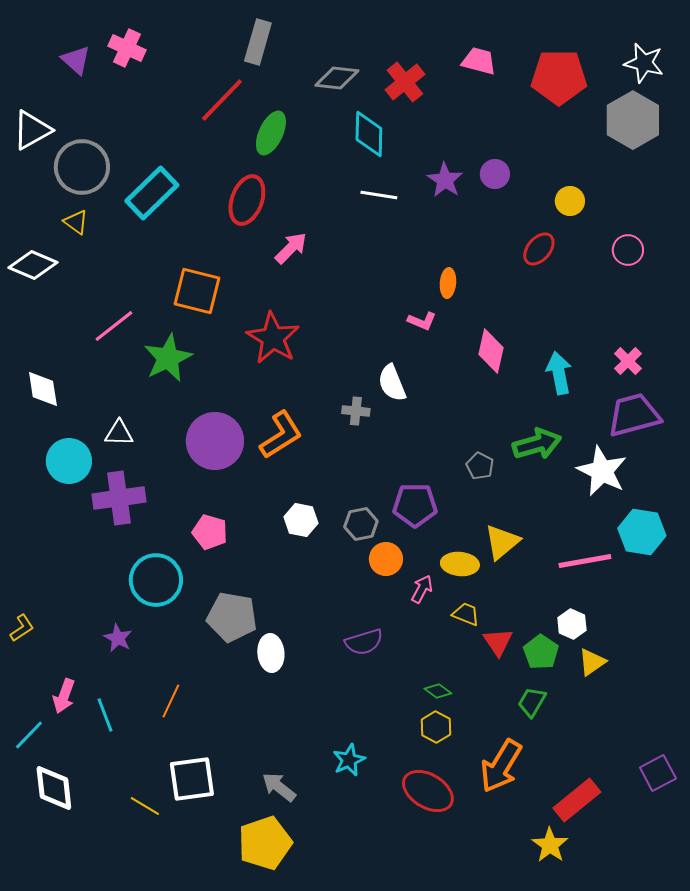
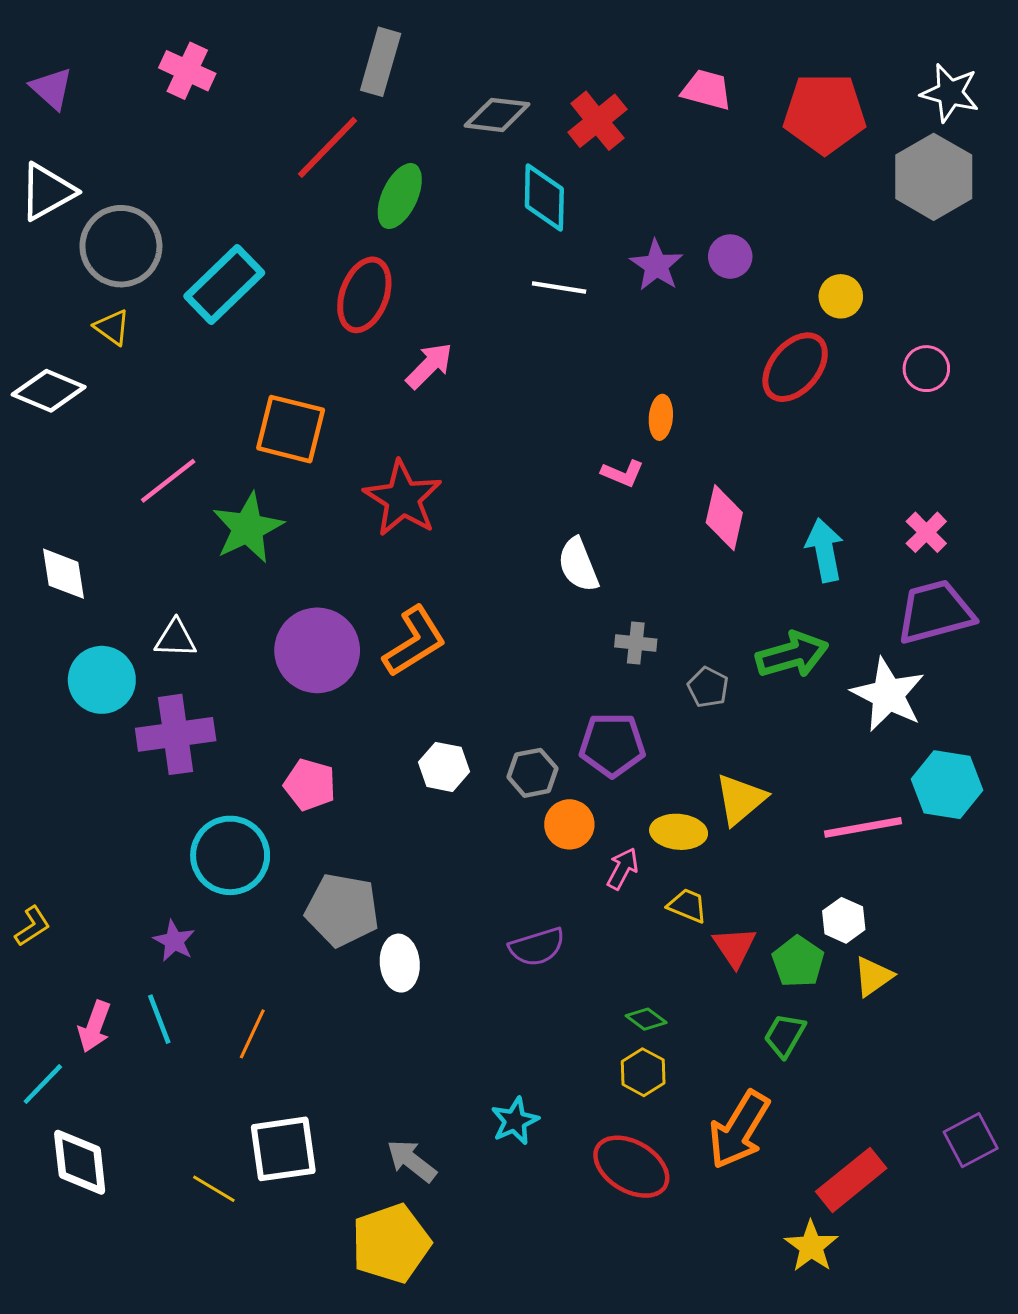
purple triangle: (76, 60) -> (52, 88), moved
red ellipse: (539, 249) -> (795, 367), size x1.4
gray cross: (356, 411) -> (636, 643), moved
cyan line: (105, 715) -> (159, 1019), moved

